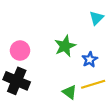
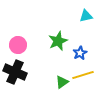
cyan triangle: (96, 18) -> (86, 16), turned 32
green triangle: (69, 92) -> (62, 82), turned 48

